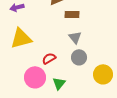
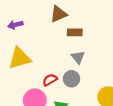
gray circle: (79, 57) -> (71, 79), moved

